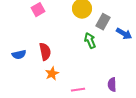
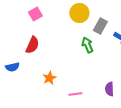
red semicircle: (45, 52) -> (32, 45), moved, turned 36
blue semicircle: (19, 55) -> (12, 67), moved

